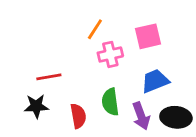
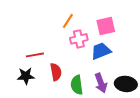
blue trapezoid: (155, 81) -> (101, 51), moved
green semicircle: (110, 102) -> (77, 85), moved
red semicircle: (78, 116) -> (56, 72), moved

